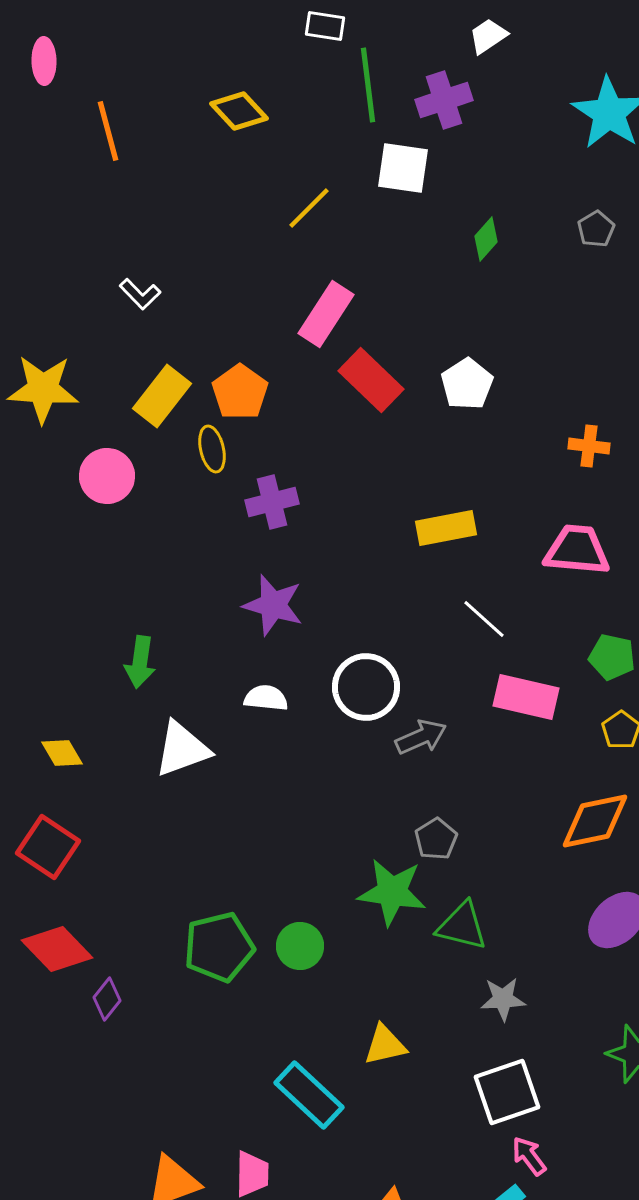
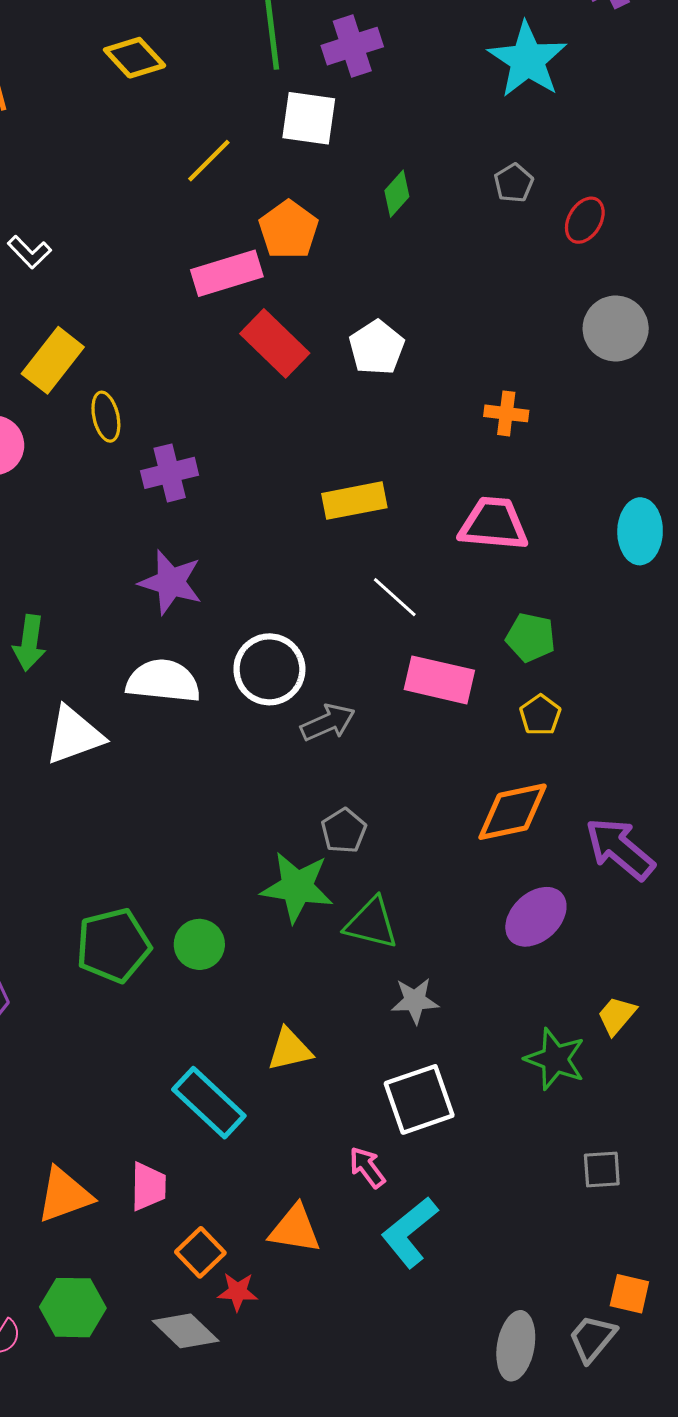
pink rectangle: (326, 314) -> (227, 273), turned 40
orange pentagon: (240, 392) -> (289, 230), moved
white semicircle: (266, 698) -> (163, 681), size x1.6
pink arrow: (529, 1156) -> (367, 1167), moved

